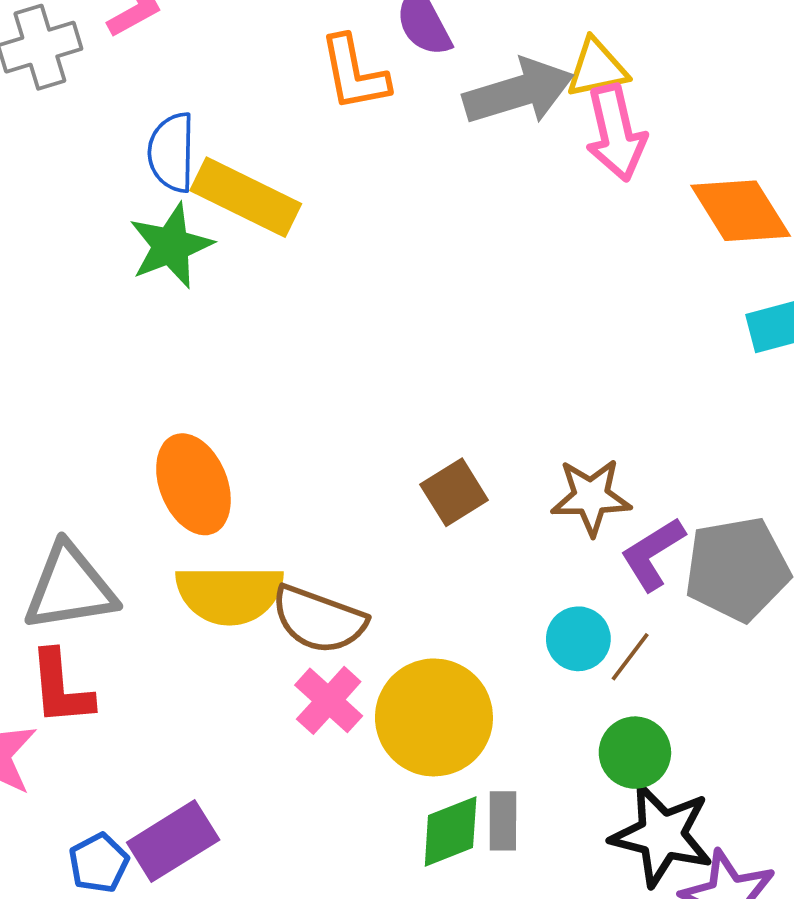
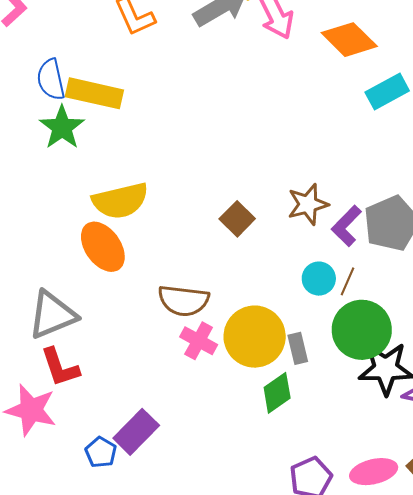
yellow semicircle: (229, 594) -> (120, 201), moved
green circle: (635, 753) -> (362, 330), size x1.6
gray rectangle: (503, 821) -> (298, 348), moved

